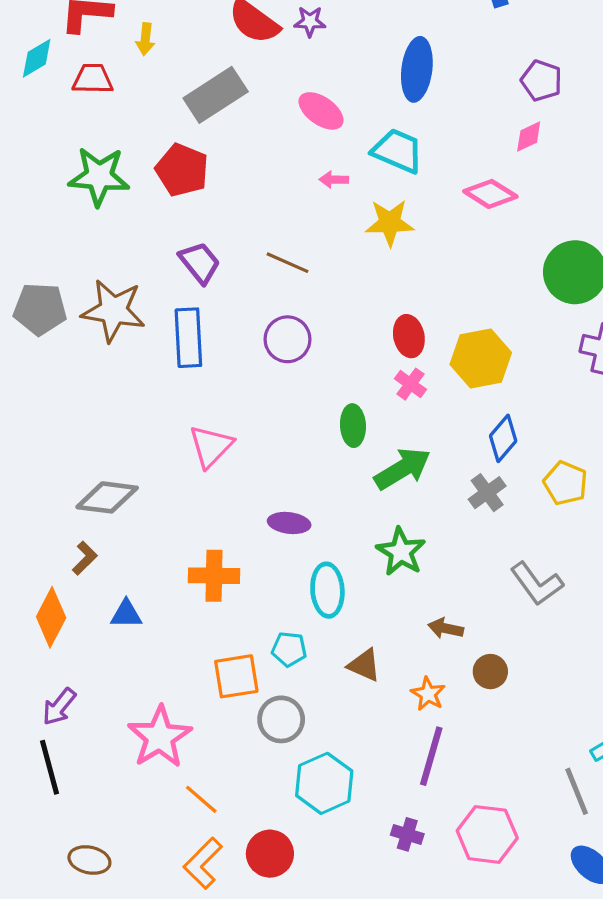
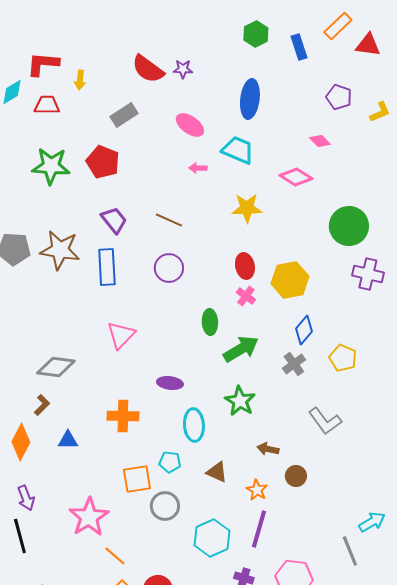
purple pentagon: (541, 81) -> (339, 97), moved
gray rectangle: (216, 95) -> (124, 115), size x0.7
pink diamond: (529, 136) -> (320, 141), turned 70
yellow star: (390, 223) -> (247, 208), moved
purple arrow: (59, 707) -> (26, 498), turned -60
cyan hexagon: (324, 783) -> (212, 538), moved

